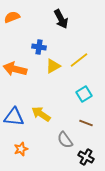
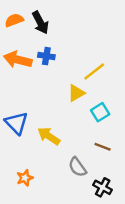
black arrow: (61, 19) -> (40, 23), moved
yellow triangle: (53, 66) -> (76, 93), moved
orange arrow: (15, 69) -> (18, 60), moved
blue triangle: (14, 117) -> (17, 123), moved, turned 40

